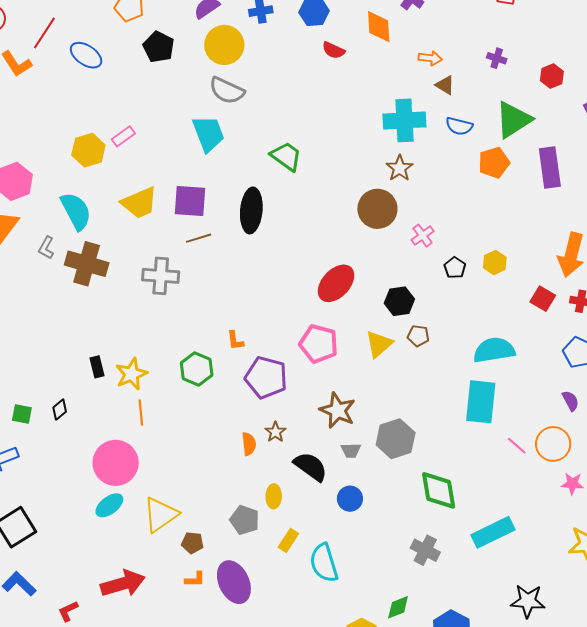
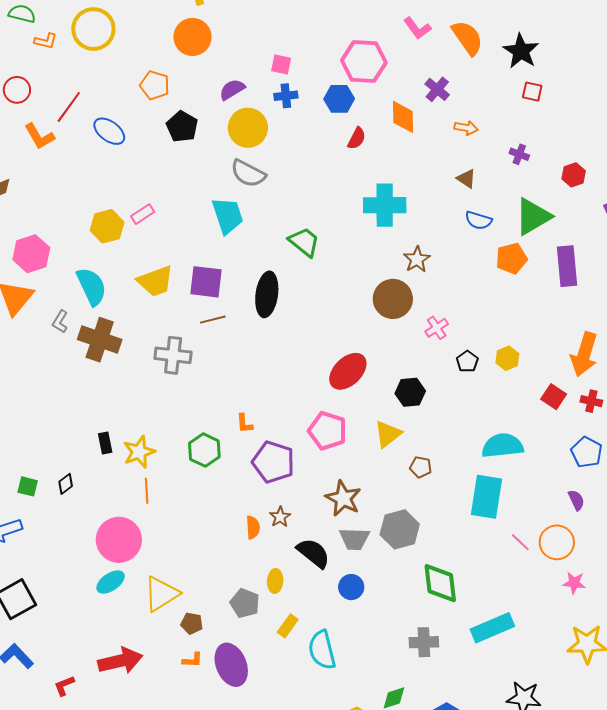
red semicircle: (333, 50) -> (357, 138), turned -90
orange arrow: (430, 58) -> (466, 128), moved
cyan cross: (404, 120) -> (385, 205), moved
brown pentagon: (418, 336) -> (421, 467), moved
gray trapezoid: (351, 450) -> (354, 539), size x1.5
gray cross: (425, 550) -> (424, 642), turned -32

